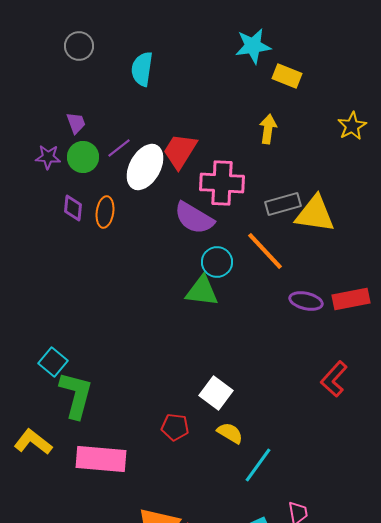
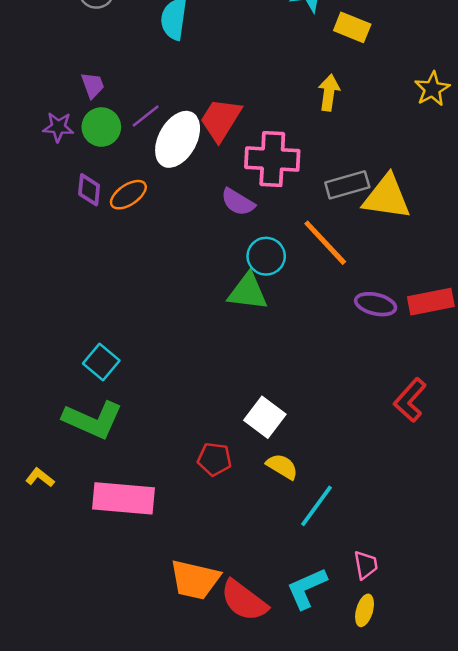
orange ellipse: (105, 212) -> (128, 195), turned 48
purple semicircle: (194, 218) -> (238, 202), size x0.7
cyan square: (53, 362) -> (101, 362), moved
green L-shape: (76, 395) -> (93, 420), turned 99
yellow L-shape: (33, 442) -> (40, 478), size x0.6

